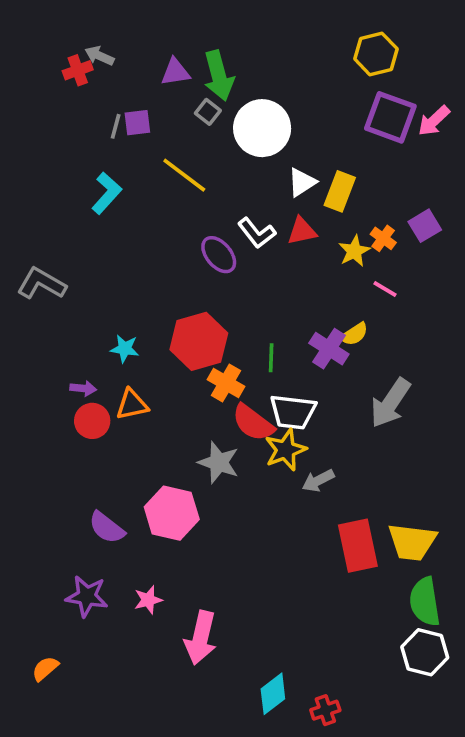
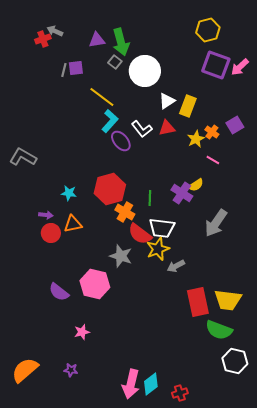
cyan L-shape: (107, 193) -> (110, 121), moved
purple star: (87, 596) -> (71, 370), moved, size x0.6
green semicircle: (425, 602) -> (219, 330), moved, turned -60
pink arrow: (201, 638) -> (131, 384), moved
orange semicircle: (45, 669) -> (25, 370), size x1.8

